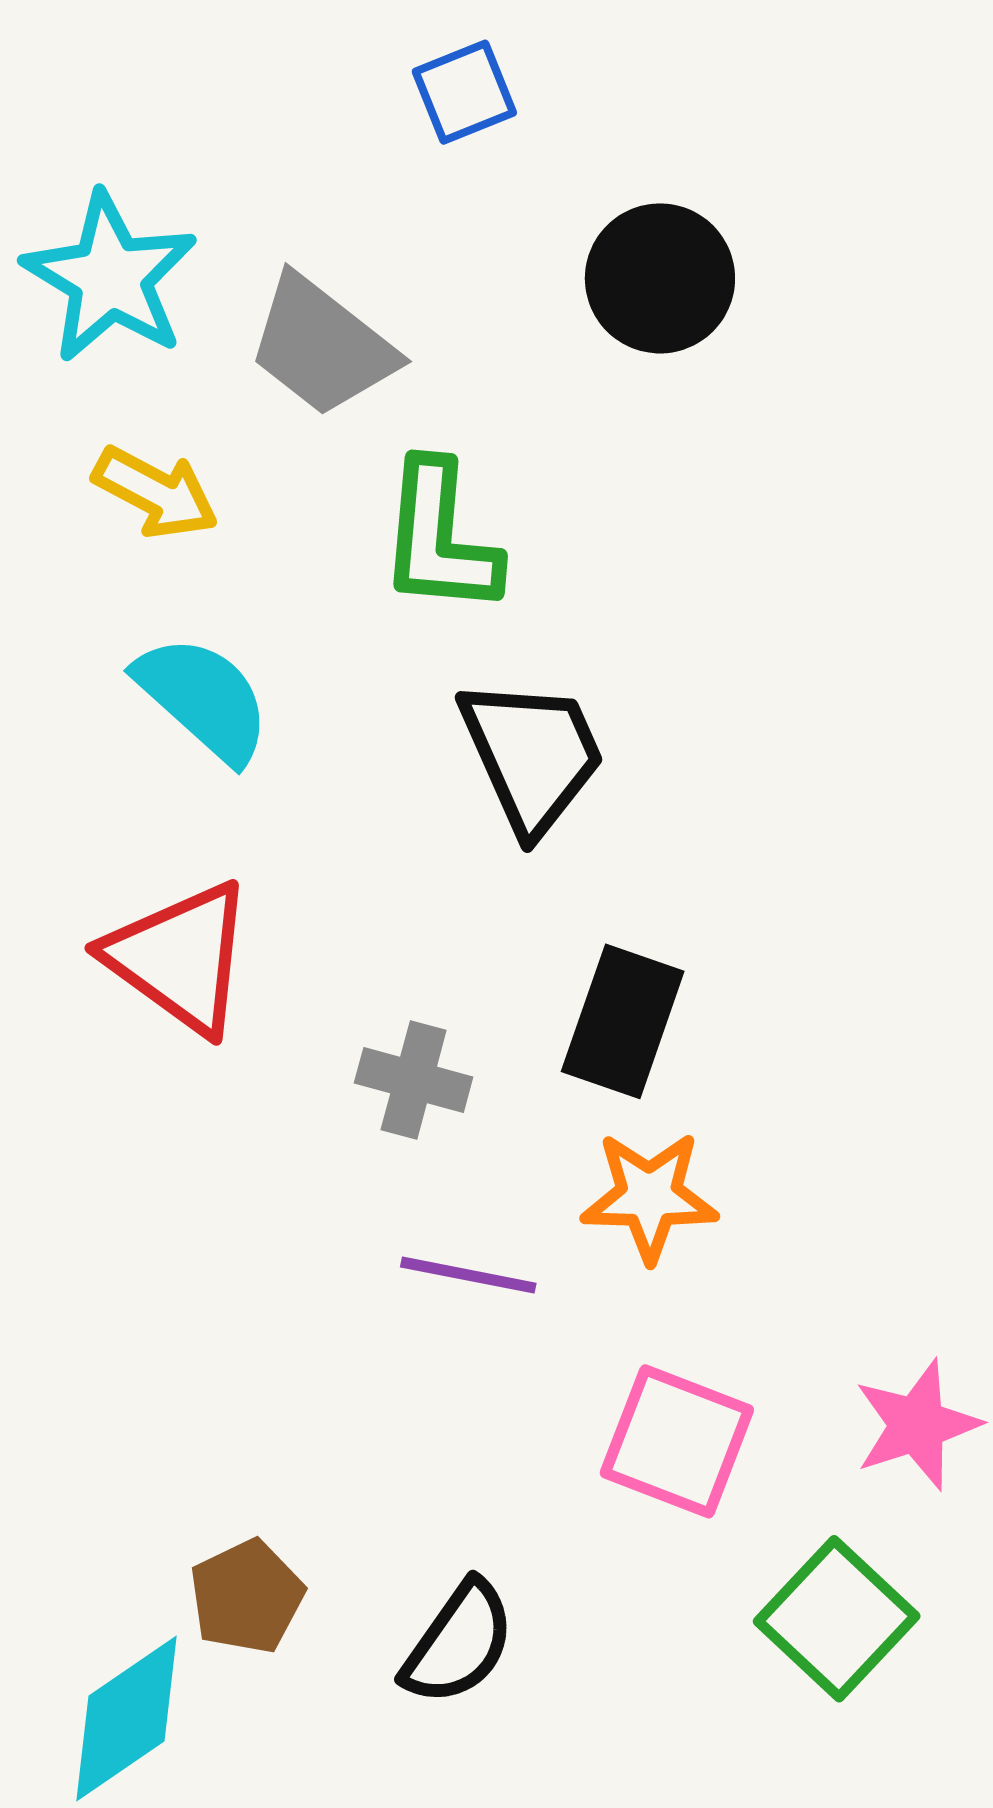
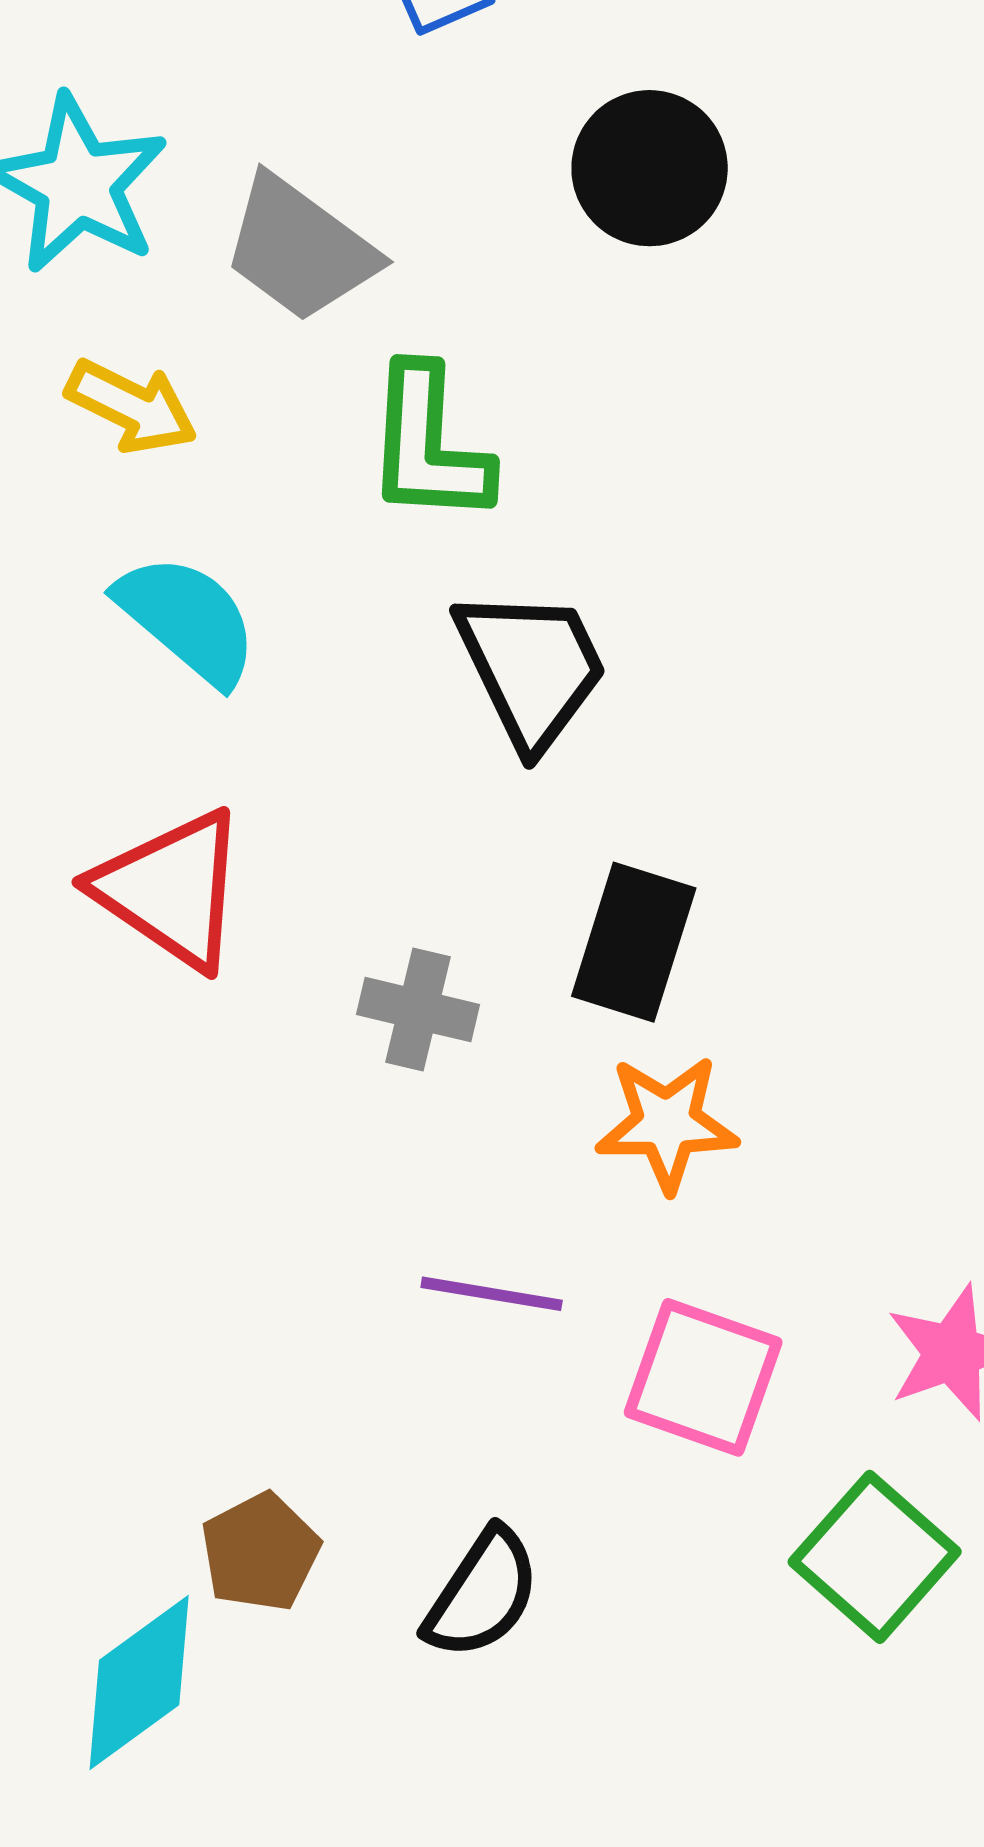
purple line: (468, 1275) -> (492, 1294), moved

